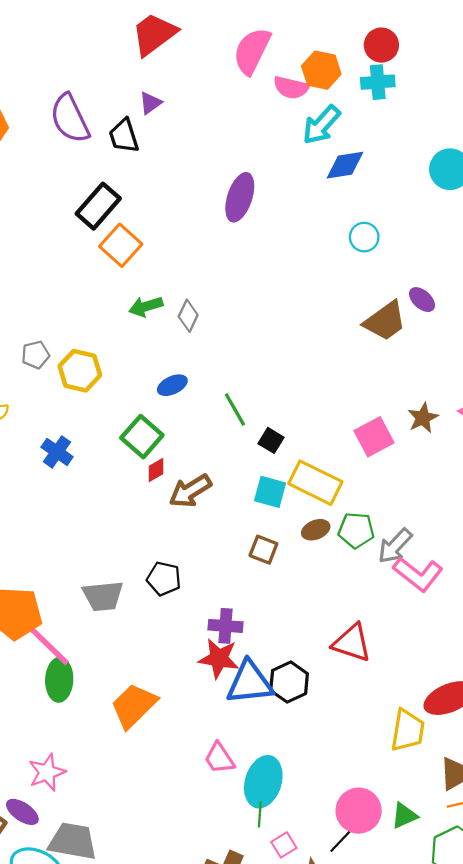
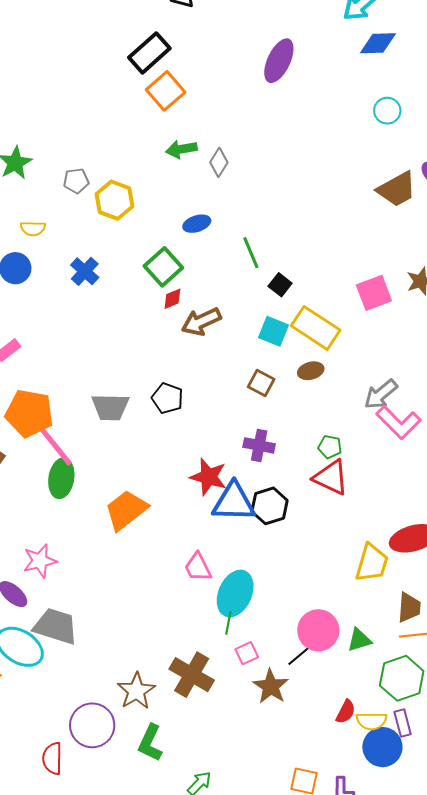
green pentagon: (356, 530) -> (330, 447), moved, size x0.7
purple cross: (226, 626) -> (259, 445), moved

